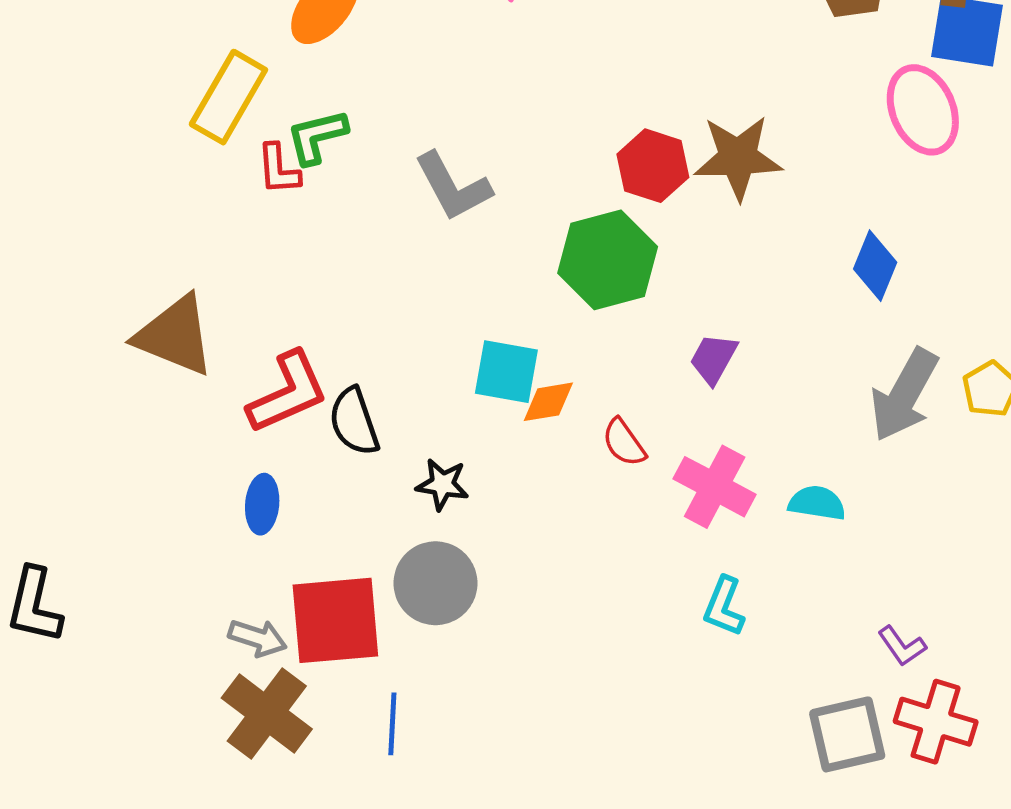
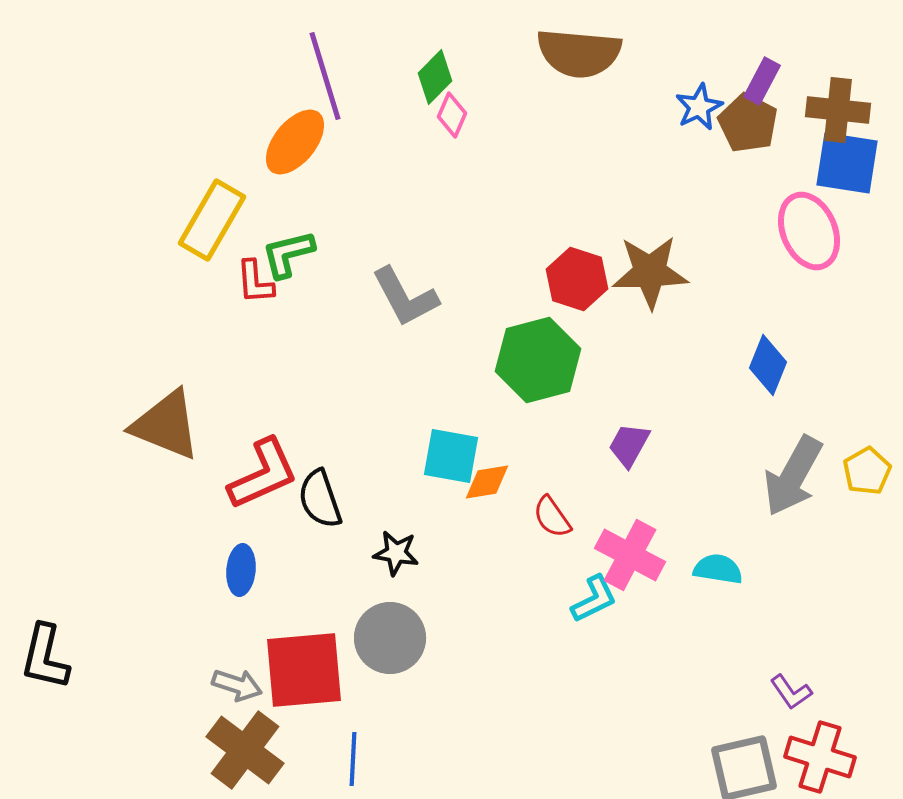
cyan L-shape: (724, 607) -> (594, 599), moved, turned -138

